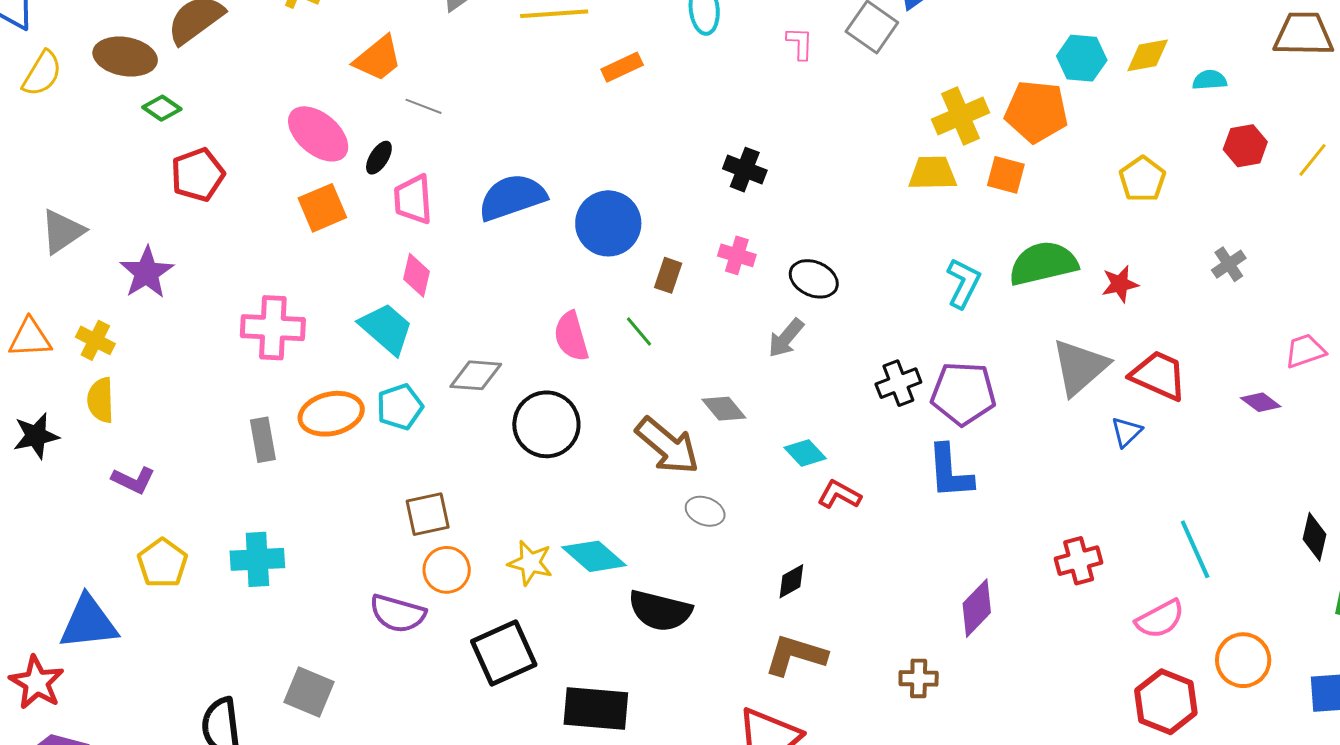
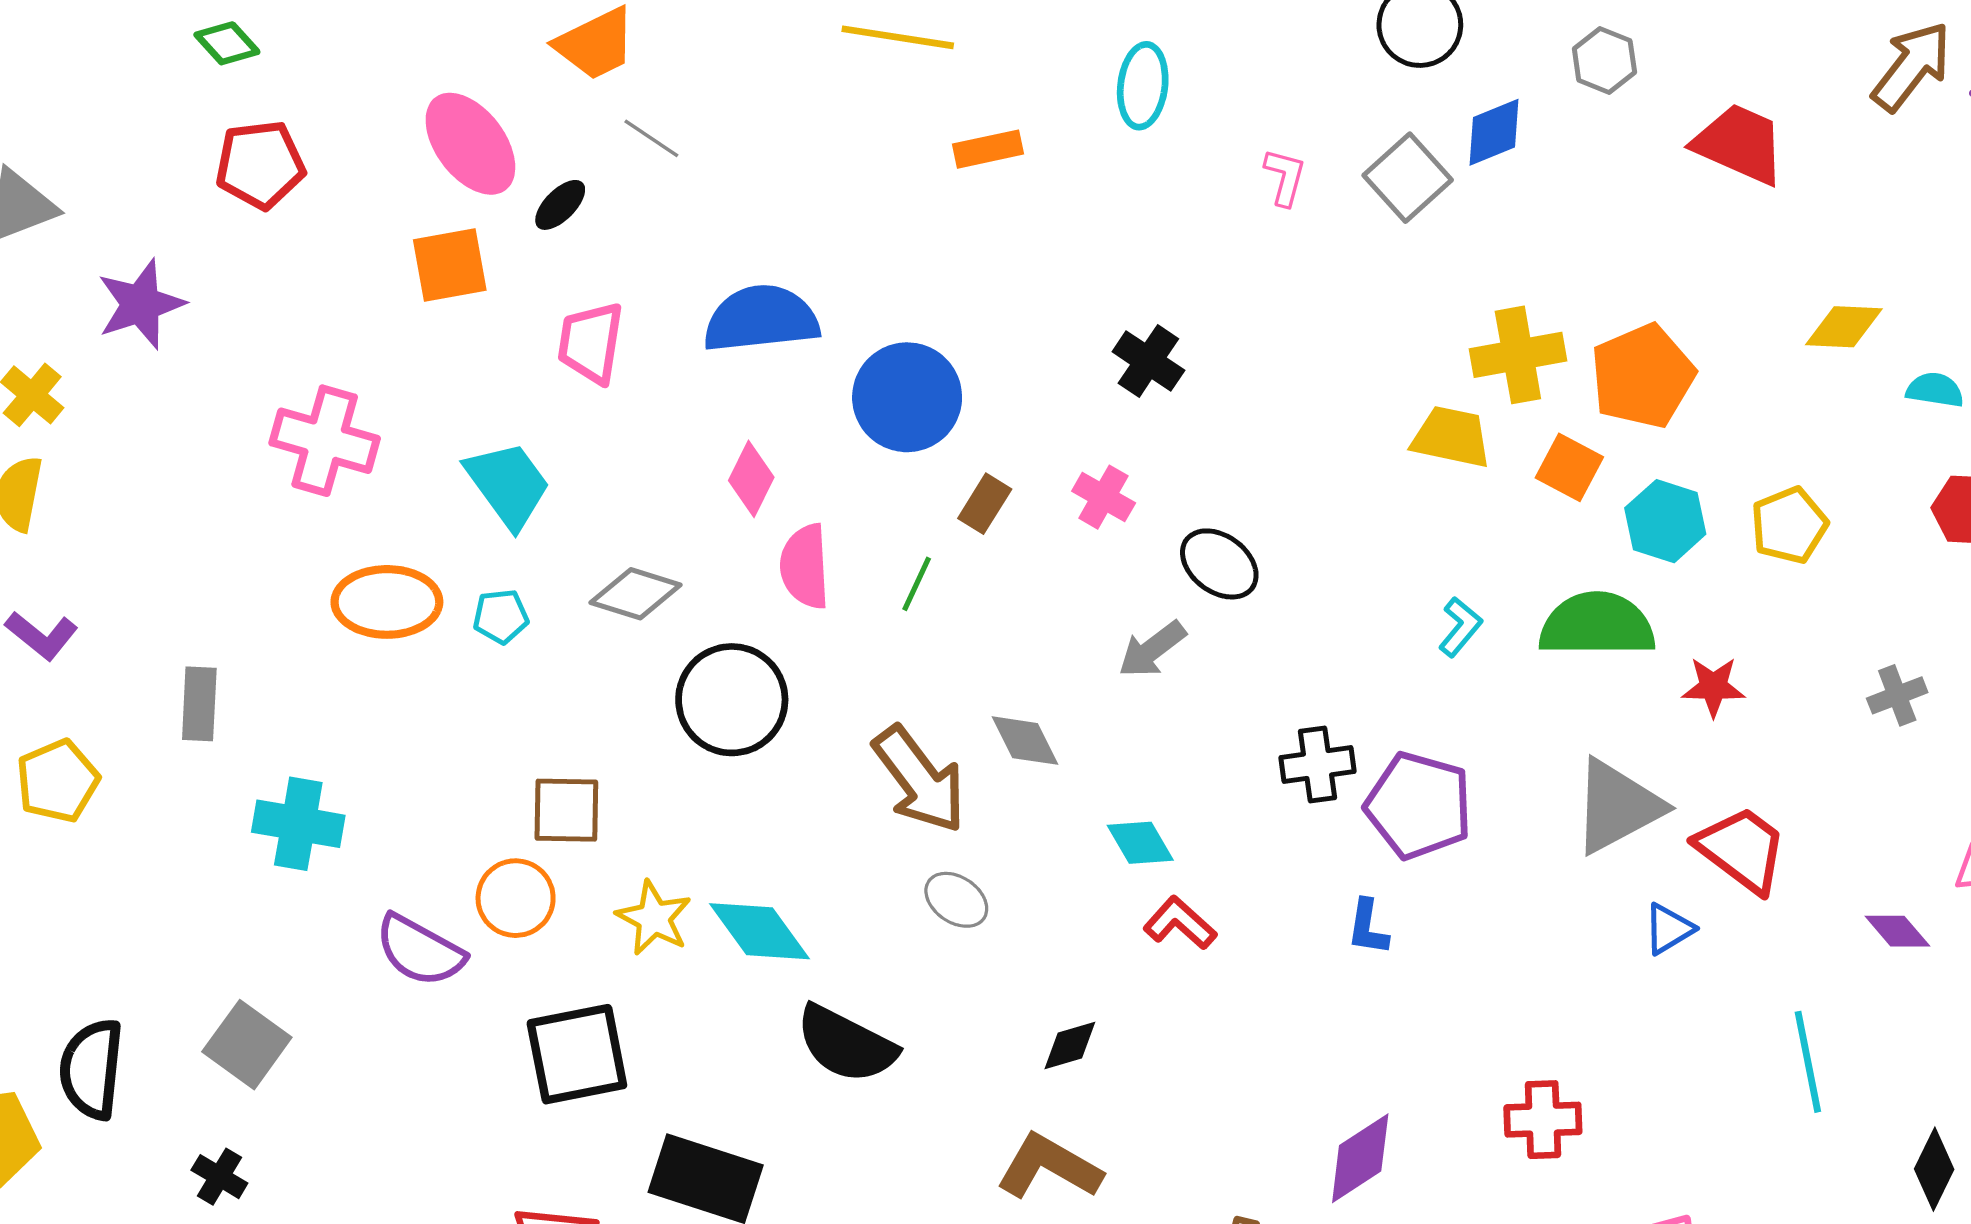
cyan hexagon: (1082, 58) -> (1665, 521), moved
orange pentagon: (1036, 112) -> (1643, 376), turned 30
pink trapezoid: (413, 199) -> (591, 343), moved
pink diamond: (416, 275) -> (751, 479), moved
cyan L-shape: (963, 283) -> (1460, 627), size x0.7
green line: (639, 331) -> (917, 584), turned 52
cyan pentagon: (400, 407) -> (501, 616), size x0.7
gray rectangle: (263, 440) -> (199, 704), moved
blue L-shape: (950, 472) -> (1368, 927), size x0.6
brown square: (428, 514) -> (566, 810), moved
cyan line: (1195, 549) -> (1808, 1062), moved
cyan cross: (257, 559) -> (298, 824), moved

